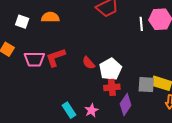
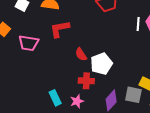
red L-shape: (56, 57) -> (60, 29), moved
gray square: (146, 85) -> (133, 95), moved
red cross: (112, 87) -> (86, 81), moved

